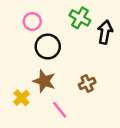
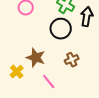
black circle: (48, 47) -> (61, 29), moved

